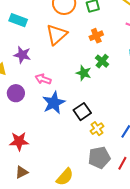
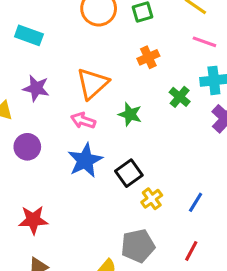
orange triangle: (57, 35) -> (92, 84), moved
green cross: (102, 61) -> (180, 97), moved
pink arrow: (43, 79) -> (83, 121), moved
gray pentagon: (99, 158) -> (138, 246), moved

